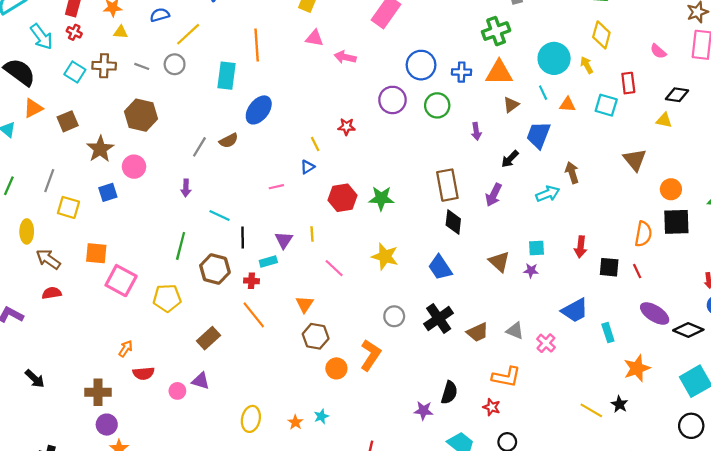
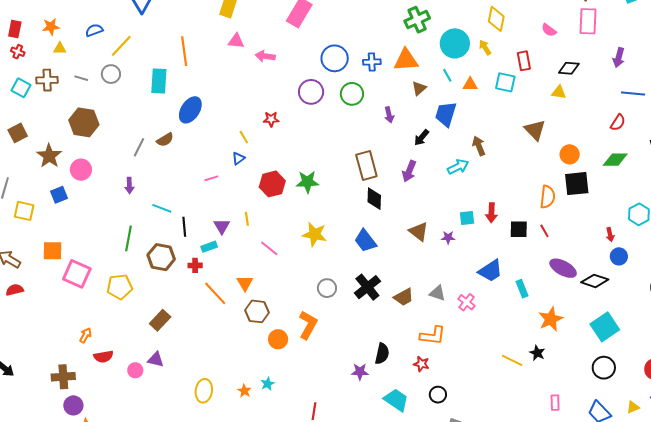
green cross: (496, 31) -> (417, 20), moved
cyan square: (536, 248) -> (467, 218), moved
orange line: (254, 315) -> (215, 293), moved

